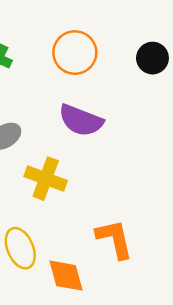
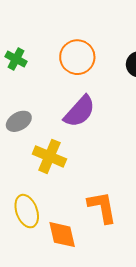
purple semicircle: (81, 120) -> (80, 111), turned -72

